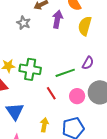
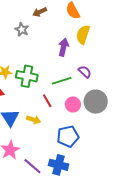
purple arrow: (57, 19) -> (63, 47), moved
purple semicircle: (88, 63) -> (85, 72), turned -80
yellow arrow: (44, 125) -> (34, 120), moved, turned 96

